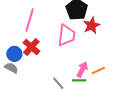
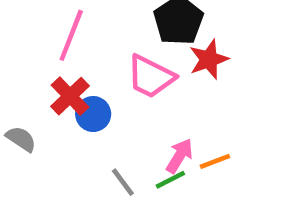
pink trapezoid: (67, 35) -> (151, 77), turned 105
blue circle: (14, 54) -> (93, 114), moved
green line: (79, 80) -> (170, 180), turned -32

